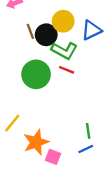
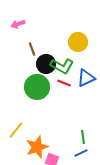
yellow circle: (63, 21) -> (78, 42), moved
blue triangle: (91, 30) -> (86, 78), moved
black circle: (46, 35) -> (46, 64), moved

